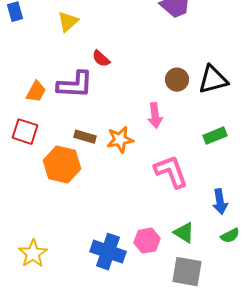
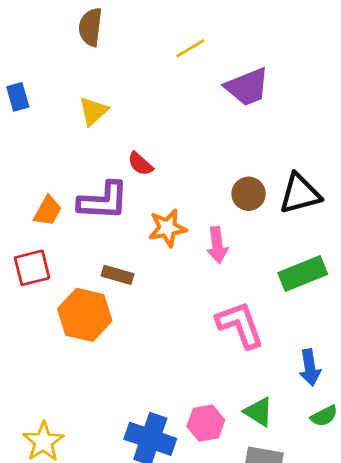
red square: (25, 132) -> (32, 268), turned -32
green rectangle: (215, 136) -> (303, 274), size x1.4
orange star: (120, 140) -> (167, 228), moved

